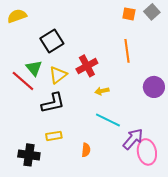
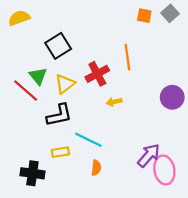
orange line: (127, 51) -> (127, 57), moved
cyan line: (108, 120) -> (88, 140), moved

